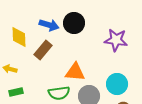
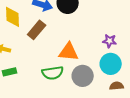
purple star: (116, 40) -> (110, 41), moved, size x0.6

